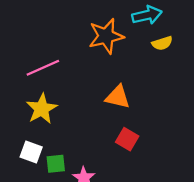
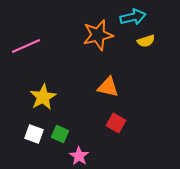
pink line: (43, 68) -> (26, 46), moved
green square: (56, 164) -> (60, 134), moved, turned 30

